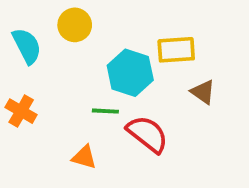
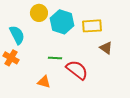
cyan semicircle: (27, 46) -> (17, 35), moved
cyan hexagon: (130, 73) -> (62, 22), moved

